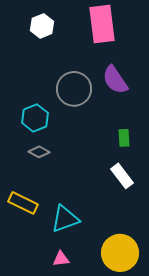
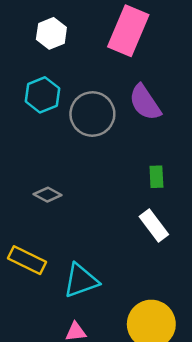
pink rectangle: (102, 24) -> (128, 31), turned 30
cyan hexagon: (35, 118) -> (42, 95), moved

